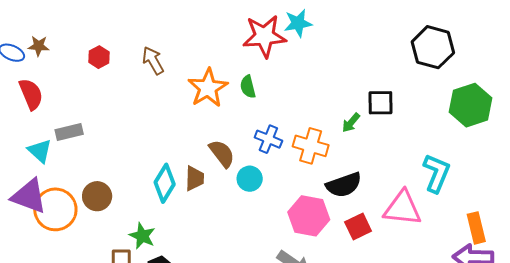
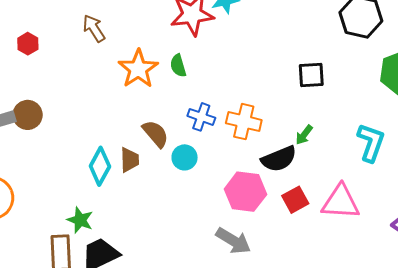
brown arrow: (153, 60) -> (94, 28), moved
green arrow: (351, 123) -> (304, 135), moved
brown circle: (97, 196) -> (28, 115), moved
pink triangle: (403, 208) -> (341, 202), moved

